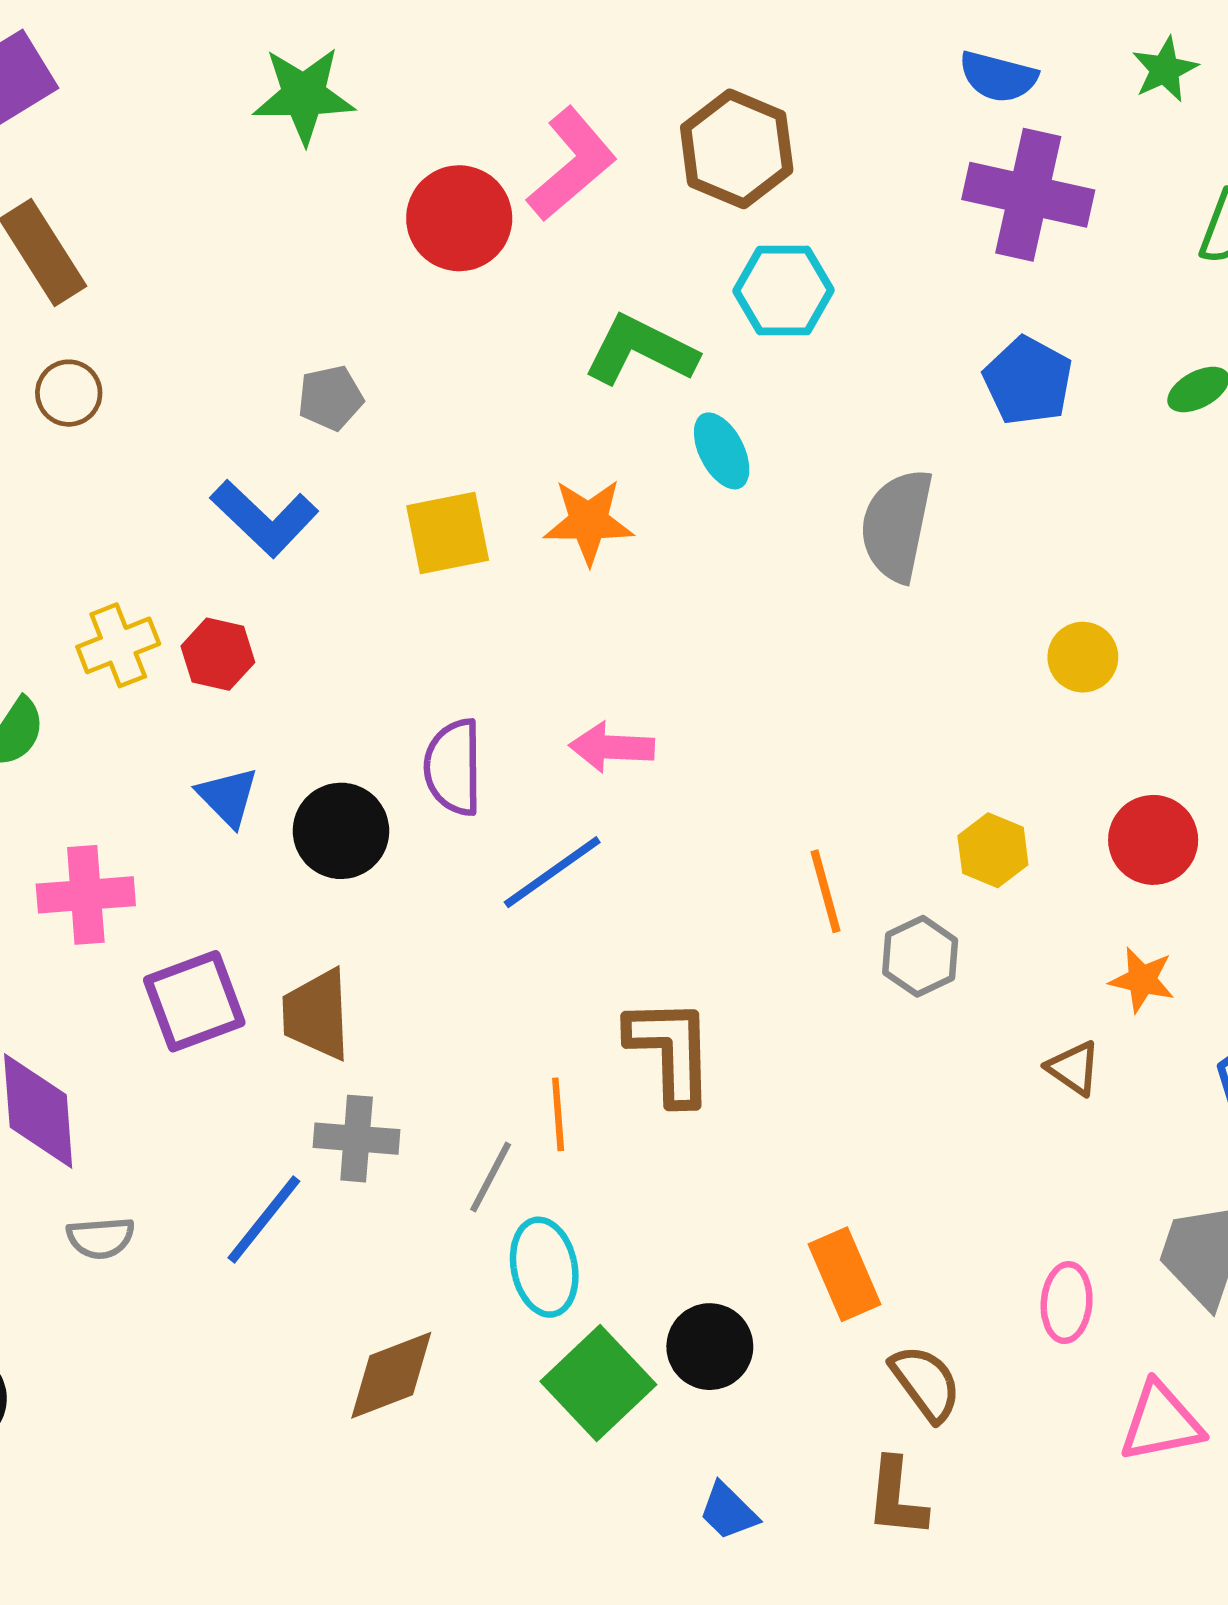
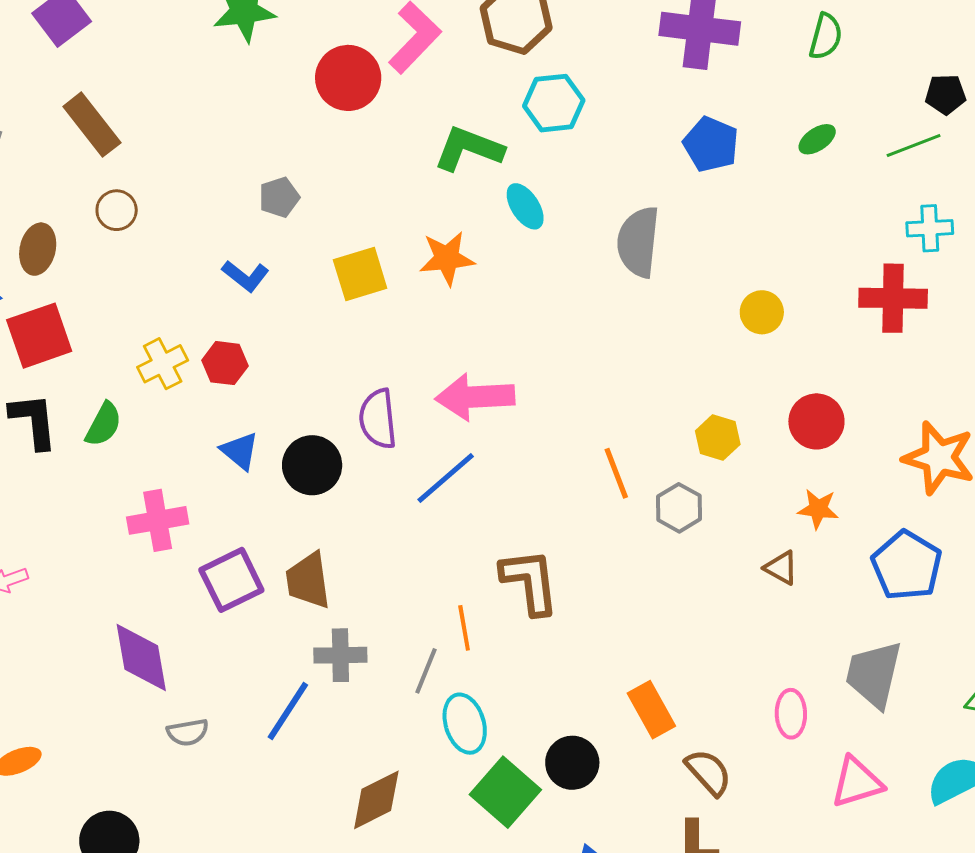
blue L-shape: (264, 518) -> (246, 276), size x0.7
pink arrow: (612, 747) -> (475, 397), size x1.5

